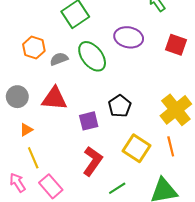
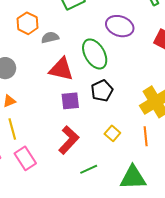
green ellipse: (92, 56) -> (95, 54), moved
red triangle: (54, 99) -> (61, 69), moved
yellow square: (136, 148) -> (112, 133), size x0.6

